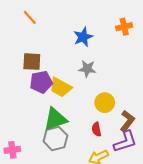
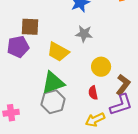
purple pentagon: (41, 82) -> (18, 47), moved

